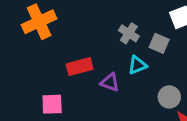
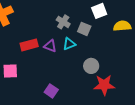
purple triangle: (110, 82) -> (50, 46), moved

